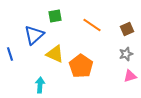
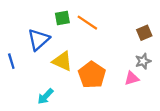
orange line: (92, 25) -> (87, 23), moved
pink triangle: (130, 76) -> (132, 78), moved
cyan arrow: (40, 85) -> (45, 96), turned -140

